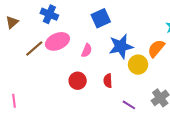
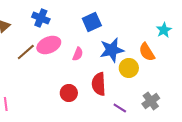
orange semicircle: (156, 48) -> (147, 52), turned -72
red circle: (78, 81) -> (69, 93), moved
red semicircle: (108, 81) -> (99, 84), size x1.6

